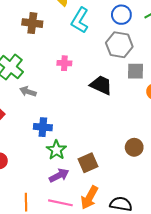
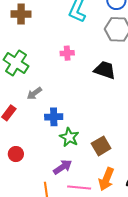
brown cross: (32, 23) -> (21, 14), moved
gray arrow: (28, 92) -> (34, 93), moved, turned -49
purple arrow: (59, 175) -> (63, 167), moved

